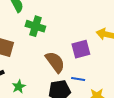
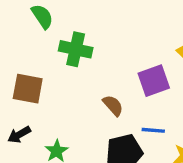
brown semicircle: (55, 62) -> (113, 105), size x0.6

